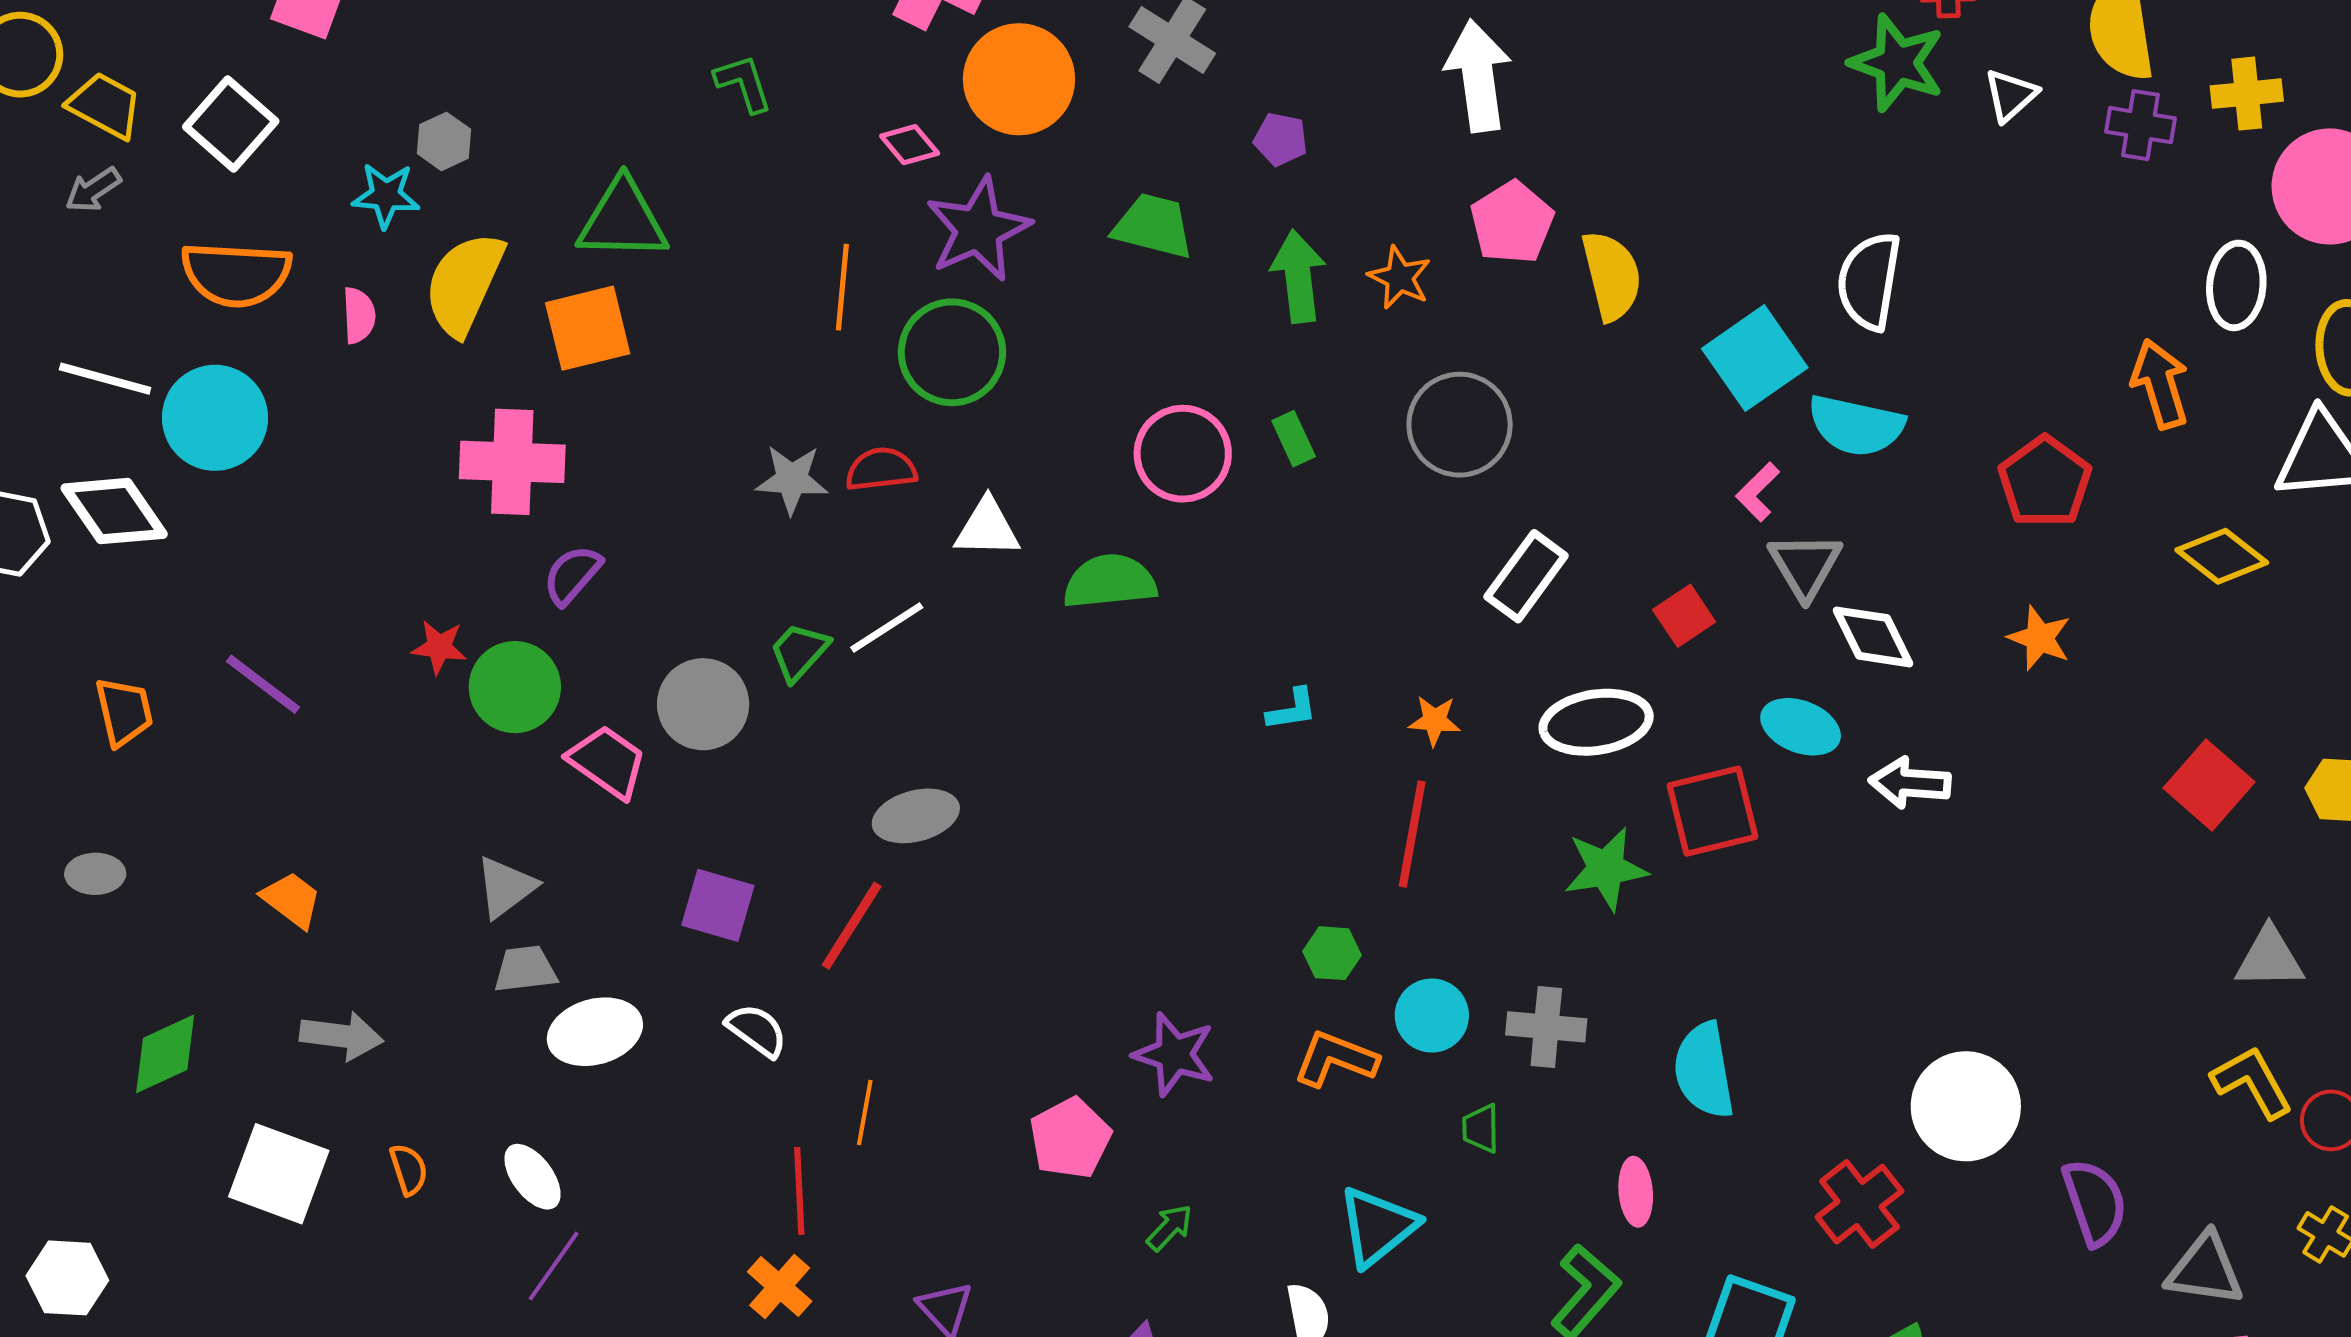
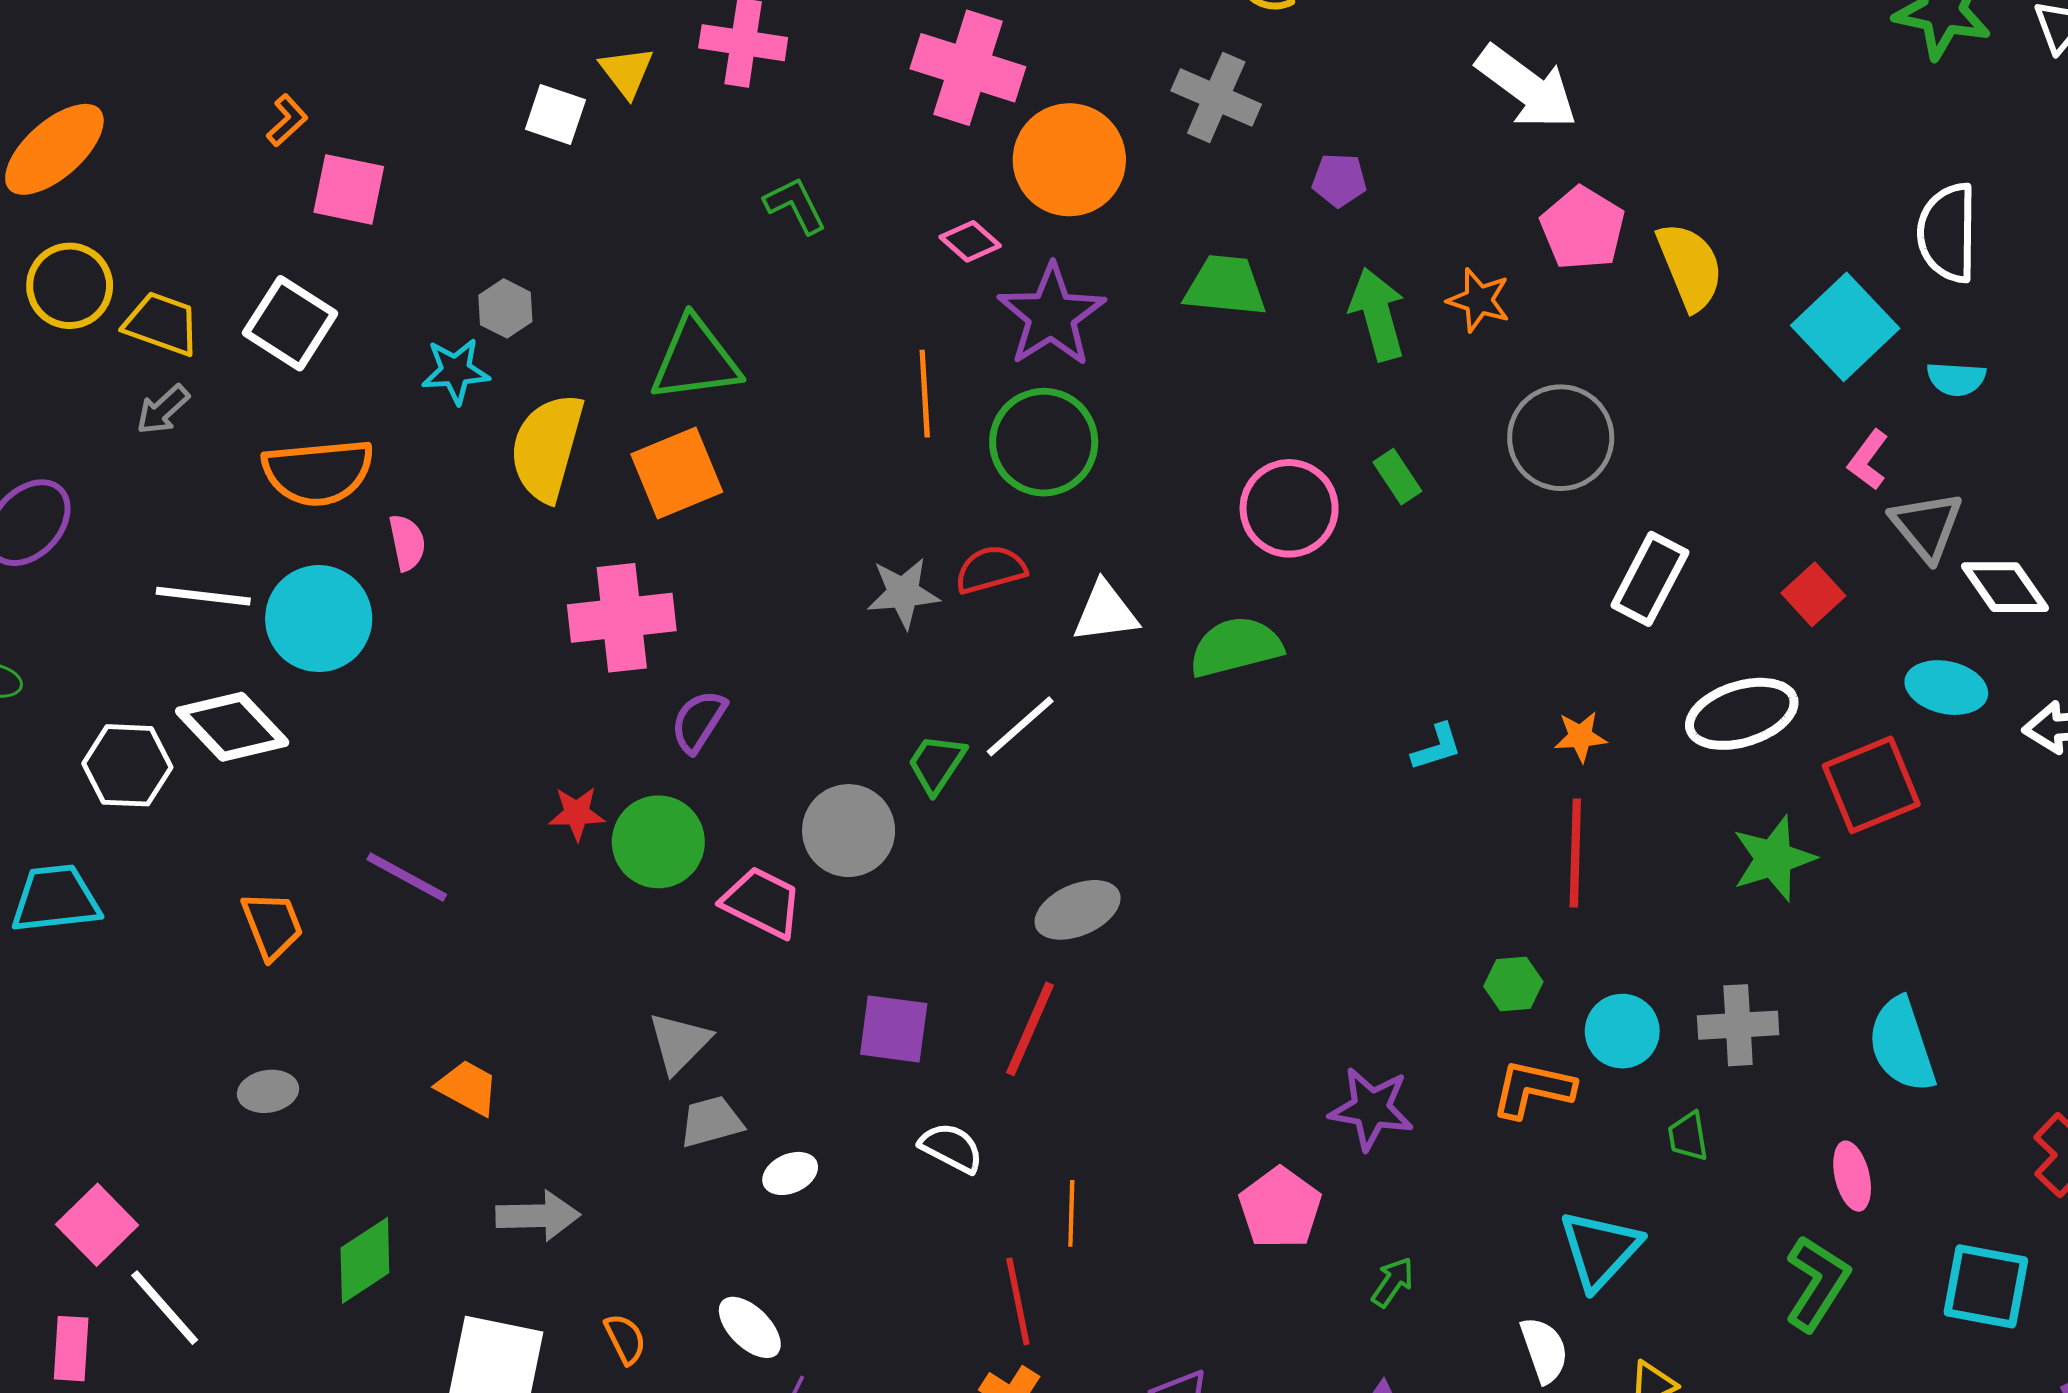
white arrow: (1478, 76) -> (1527, 87), turned 143
pink semicircle: (359, 315) -> (407, 543), moved
cyan semicircle: (1856, 426) -> (1956, 379), size x0.6
white ellipse: (595, 1032) -> (790, 1173), size x0.6

